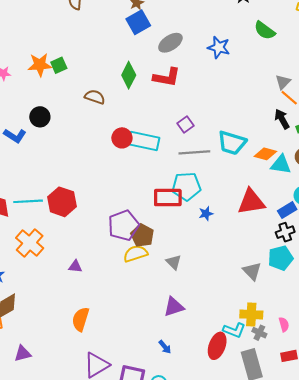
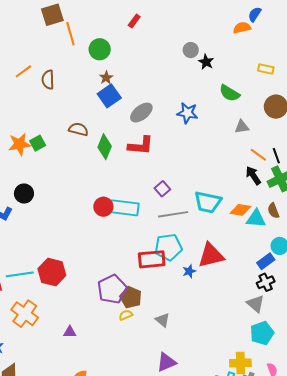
gray triangle: (283, 82) -> (242, 127), moved, turned 42
brown semicircle: (95, 97) -> (78, 129), moved
red triangle: (251, 202) -> (211, 255), moved
yellow semicircle: (135, 254) -> (126, 315), size x0.6
cyan pentagon: (280, 258) -> (262, 333), moved
gray triangle: (252, 271) -> (256, 304), moved

